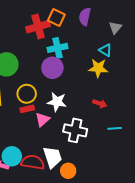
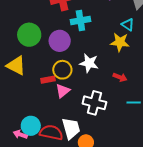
purple circle: (52, 68) -> (60, 41), moved
yellow circle: (27, 94) -> (62, 70), moved
white star: (57, 102) -> (89, 63), moved

